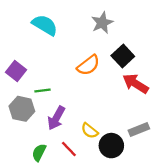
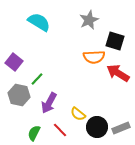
black square: (123, 56) -> (115, 41), moved, turned -30
orange semicircle: (88, 65) -> (94, 57), moved, turned 35
green line: (42, 90) -> (37, 79), turned -40
gray rectangle: (139, 130) -> (121, 128), moved

